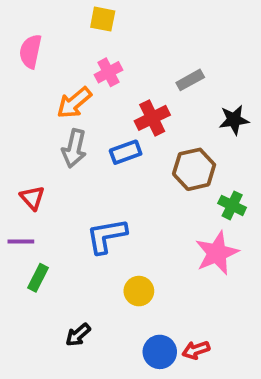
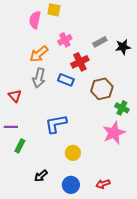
pink semicircle: (30, 51) -> (35, 20), moved
pink cross: (108, 72) -> (65, 40), moved
black star: (234, 120) -> (123, 47), moved
blue rectangle: (126, 152) -> (66, 80), turned 42
red triangle: (32, 198) -> (15, 96), moved
blue circle: (160, 352) -> (71, 185), moved

